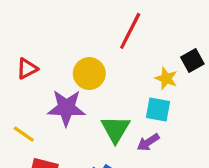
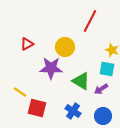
green triangle: (115, 129) -> (81, 81), turned -30
yellow line: (24, 134) -> (20, 92), moved

